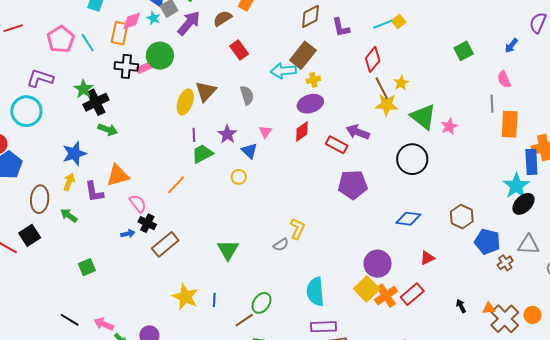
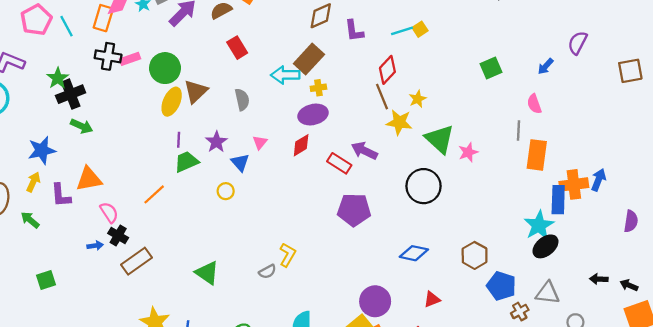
green circle: (160, 56) -> (165, 68), moved
brown line: (382, 88) -> (382, 97), moved
green triangle: (228, 250) -> (207, 273), turned -30

